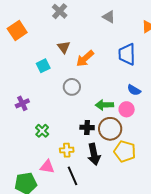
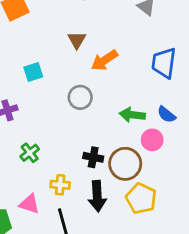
cyan square: (43, 66) -> (33, 72), moved
green arrow: (104, 105) -> (132, 115), moved

